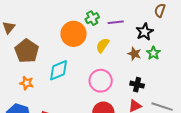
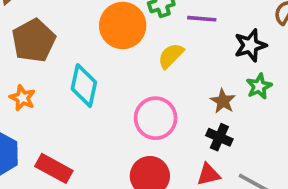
brown star: (134, 54) -> (223, 101), moved
cyan diamond: (59, 70) -> (84, 86), turned -65

